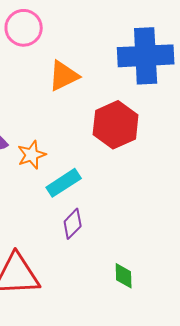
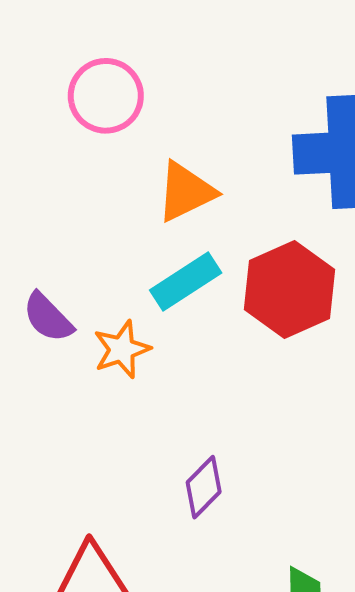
cyan rectangle: (64, 183) -> (186, 282), moved

